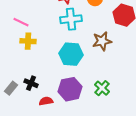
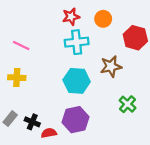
yellow cross: (28, 41) -> (17, 78), moved
black cross: (31, 83) -> (32, 122), moved
green cross: (102, 88) -> (128, 104), moved

